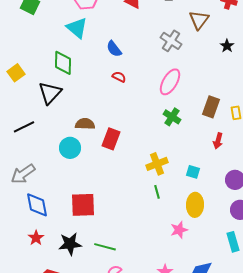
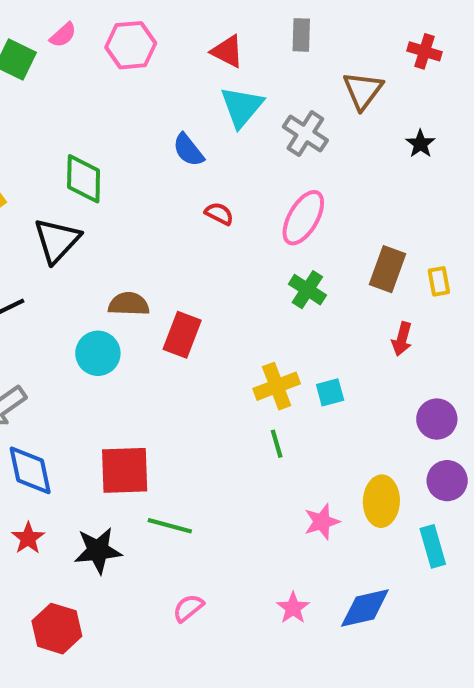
cyan triangle: (77, 28) -> (242, 107), moved, turned 30
red semicircle: (119, 77) -> (219, 214), moved
cyan square: (193, 172) -> (330, 392), moved, turned -32
yellow ellipse: (195, 205) -> (381, 501), moved
green line: (105, 247) -> (170, 526), moved

